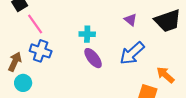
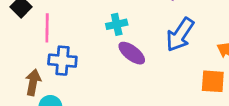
pink line: (35, 24) -> (47, 28), turned 50

